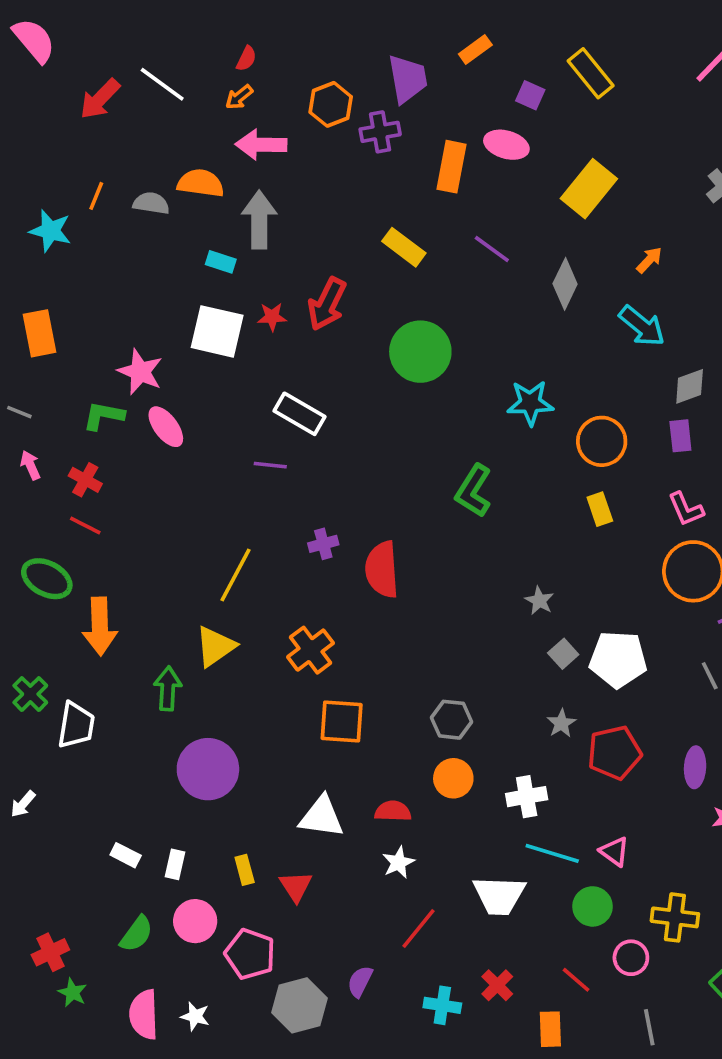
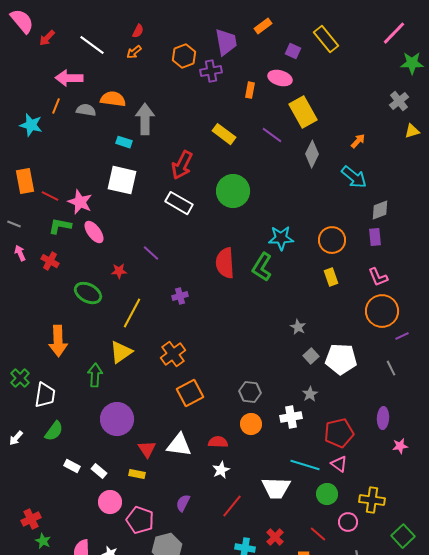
red arrow: (100, 99) -> (47, 38), moved, size x0.7
pink arrow: (261, 145) -> (69, 78), moved
orange rectangle: (451, 167) -> (250, 90), size x0.6
yellow rectangle: (589, 189) -> (303, 112), moved, turned -68
red star: (272, 317) -> (119, 271), moved
cyan star: (530, 403) -> (281, 238), moved
white rectangle: (300, 414) -> (179, 203), moved
purple line: (270, 465) -> (151, 253), turned 36
red line: (85, 526) -> (50, 196), moved
red semicircle: (382, 570) -> (225, 263), moved
green ellipse: (47, 579) -> (88, 293), moved
orange square: (342, 722) -> (190, 393), turned -32
red pentagon: (614, 753) -> (339, 433), moved
white cross: (527, 797) -> (291, 417), moved
white rectangle: (175, 864) -> (99, 471), turned -63
yellow rectangle: (245, 870) -> (137, 474), turned -63
red triangle: (296, 886) -> (147, 449), moved
green semicircle: (137, 934) -> (54, 431), moved
purple semicircle: (360, 982) -> (183, 503), moved

